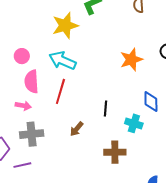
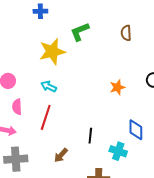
cyan arrow: (63, 60) -> (49, 86), size x0.6
orange star: (131, 60) -> (117, 87), size x0.7
pink semicircle: (31, 82) -> (17, 107), size x0.7

